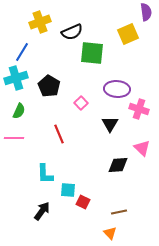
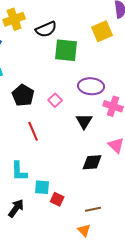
black pentagon: (49, 86) -> (23, 95), moved

